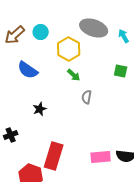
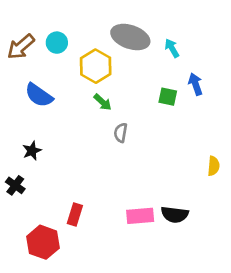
black star: (40, 109) -> (32, 151), moved
black cross: (11, 135) -> (15, 185), turned -32
red rectangle: (54, 156) -> (75, 214), size x0.6

